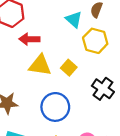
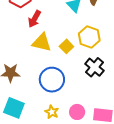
red arrow: (29, 39) -> (34, 19), turned -66
yellow hexagon: (95, 41) -> (89, 37), moved

